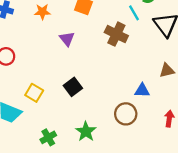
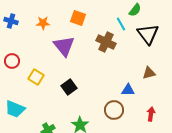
purple triangle: (67, 39) -> (64, 46), size x1.6
yellow square: (34, 93) -> (36, 77), moved

